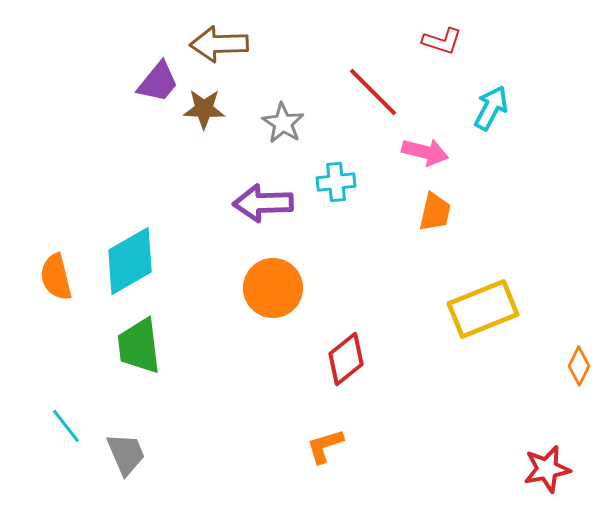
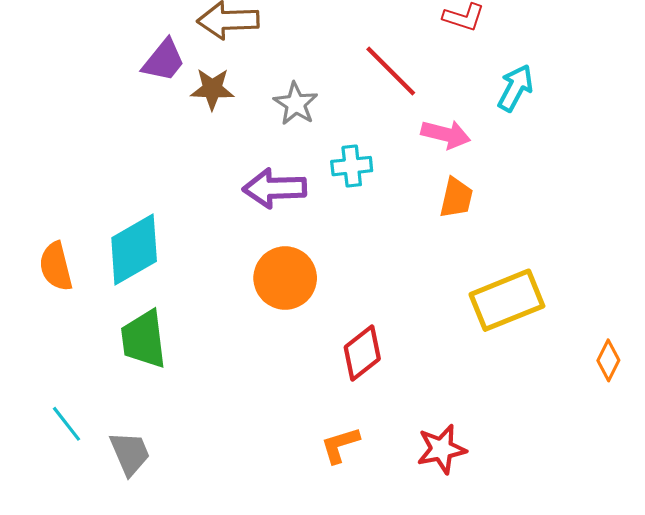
red star: (547, 469) -> (441, 449), moved

